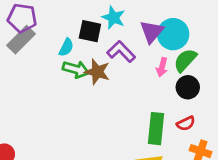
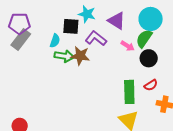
purple triangle: (152, 32) -> (117, 21), turned -30
cyan circle: (173, 34) -> (151, 19), moved
pink arrow: (162, 67) -> (128, 46), turned -64

